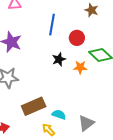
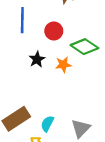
cyan semicircle: (59, 115) -> (47, 124), turned -72

